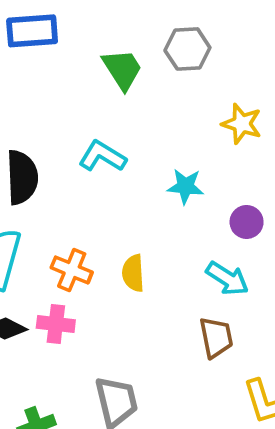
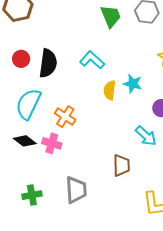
yellow semicircle: (133, 273) -> (110, 90), moved
brown trapezoid: (216, 337) -> (121, 165), moved

